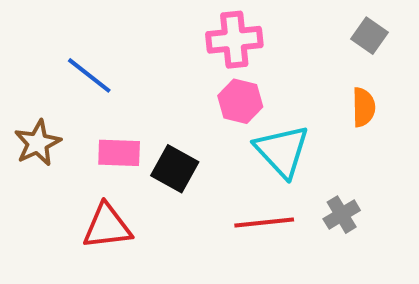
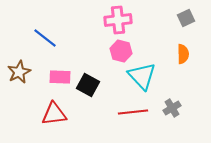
gray square: (370, 36) -> (186, 18), turned 30

